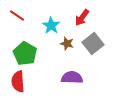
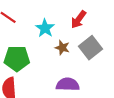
green pentagon: (25, 54) -> (17, 58), turned -30

